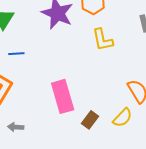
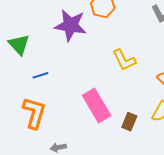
yellow L-shape: (103, 40) -> (124, 60), moved

